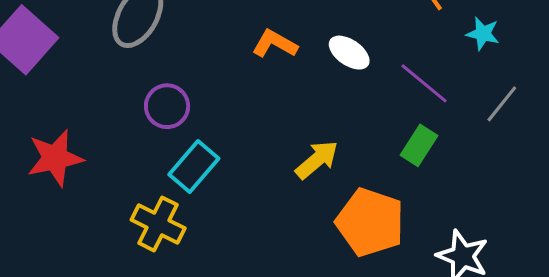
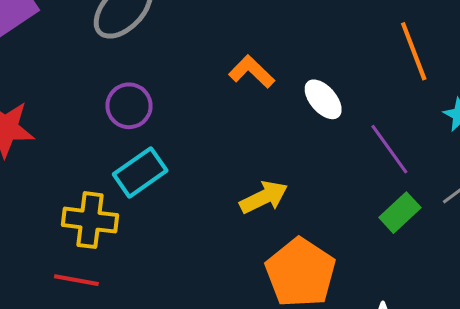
green rectangle: (419, 145) -> (400, 213), moved
yellow cross: (158, 224) -> (90, 220), turned -34

